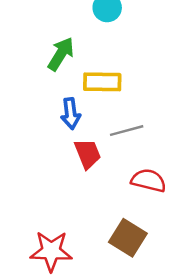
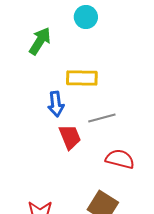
green arrow: (61, 54) -> (40, 41), moved

